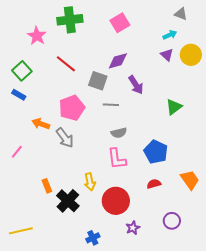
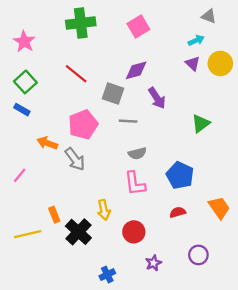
pink star: (37, 36) -> (24, 42), moved
red circle: (116, 201) -> (134, 232), size x0.7
yellow line: (21, 231) -> (28, 234), moved

